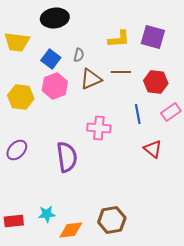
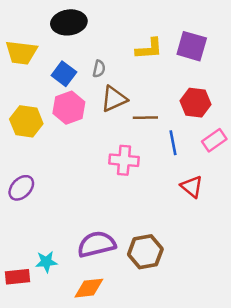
brown line: (121, 72) -> (145, 118), moved
purple semicircle: (67, 157) -> (96, 244), moved, turned -96
cyan star: (47, 214) -> (46, 262), moved
brown hexagon: (112, 220) -> (145, 252), moved

